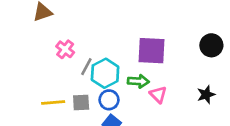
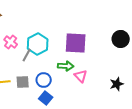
cyan hexagon: (105, 73) -> (38, 44), moved
black star: (206, 95) -> (117, 84), moved

